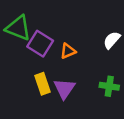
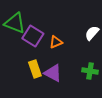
purple triangle: (64, 89) -> (53, 73), turned -36

